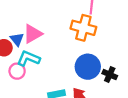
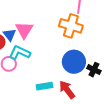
pink triangle: (33, 34) -> (24, 30), turned -30

